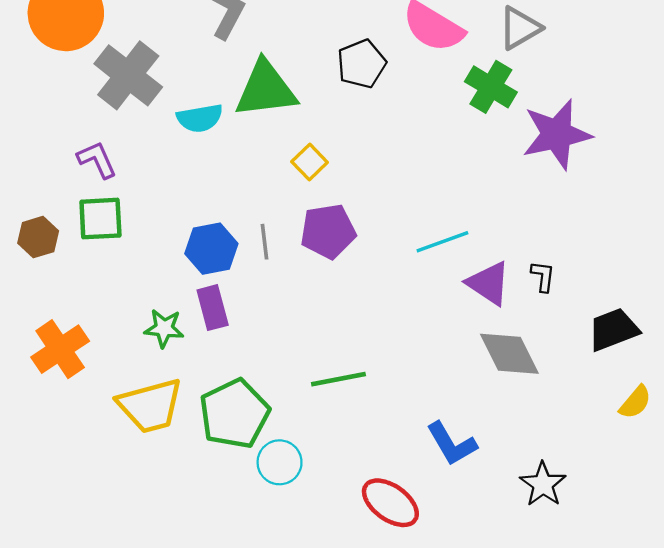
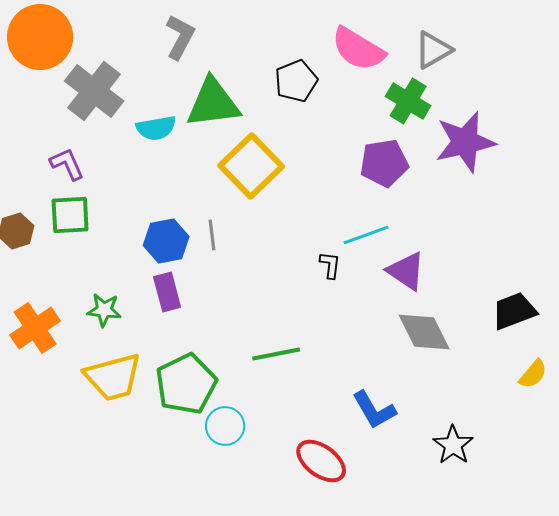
yellow square: (310, 162) -> (251, 166), size x2.0
purple pentagon: (328, 231) -> (384, 163), moved
black L-shape: (543, 276) -> (330, 265), moved
green star: (164, 328) -> (104, 310), moved

